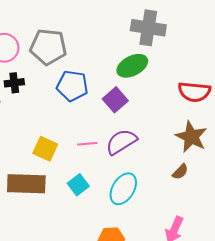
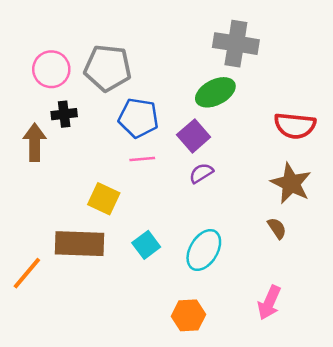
purple semicircle: (121, 142) -> (201, 173), moved, size x0.6
pink line: (87, 144) -> (142, 159), moved
brown semicircle: (180, 172) -> (277, 228), turned -78

